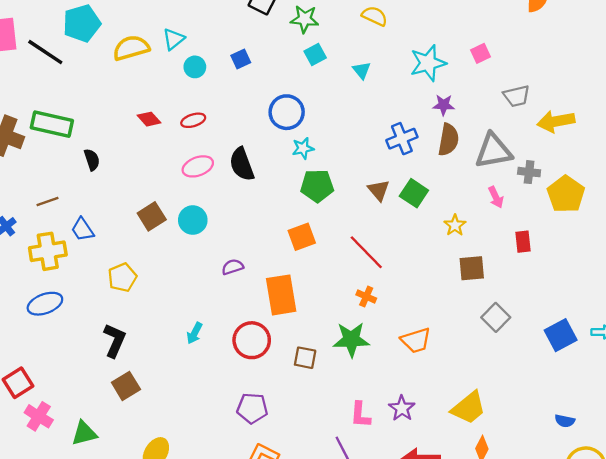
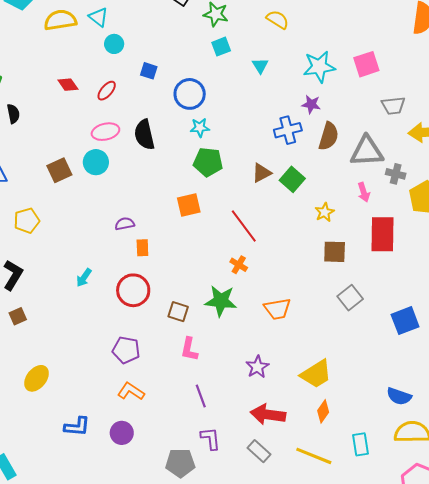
cyan triangle: (174, 39) -> (98, 17), turned -50
pink square: (480, 53) -> (366, 64), size x1.5
blue square: (241, 59) -> (149, 71), moved, turned 36
purple star: (444, 105) -> (311, 104), moved
red ellipse: (193, 120) -> (107, 91), turned -40
brown triangle: (379, 190) -> (262, 173), turned 35
cyan circle: (193, 220) -> (96, 162), moved
red rectangle: (523, 242) -> (382, 234), size x1.8
orange rectangle: (281, 295) -> (142, 248), moved, size x0.5
brown square: (126, 386) -> (18, 316), size x0.7
pink L-shape: (360, 415) -> (189, 349), moved
blue semicircle: (565, 421) -> (399, 396), size x1.4

